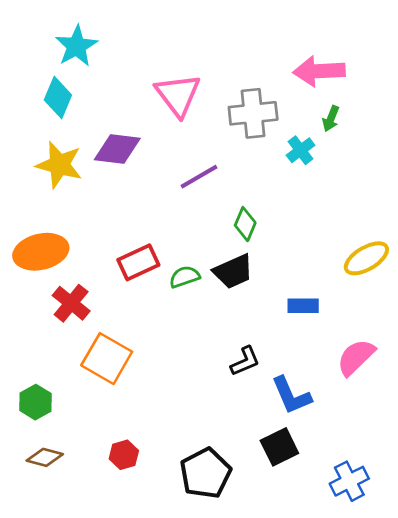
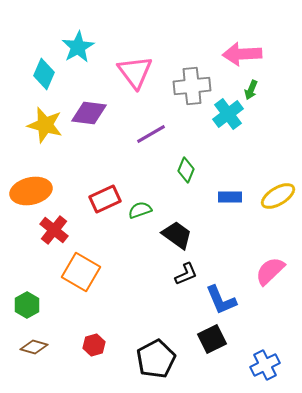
cyan star: (76, 46) -> (78, 47), moved
cyan cross: (301, 150) -> (228, 114), size x1.4
black trapezoid: (233, 272) -> (177, 235), moved, turned -120
blue rectangle: (303, 306) -> (230, 197), moved

